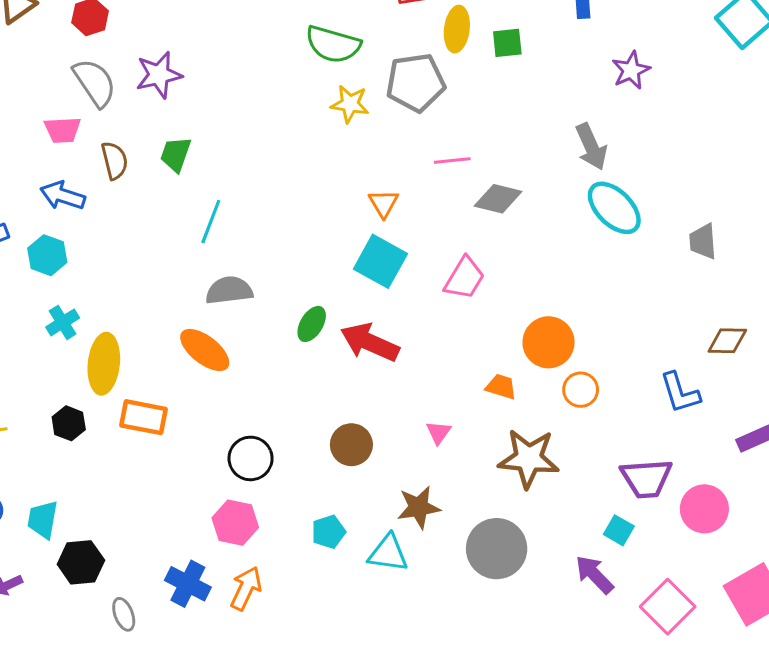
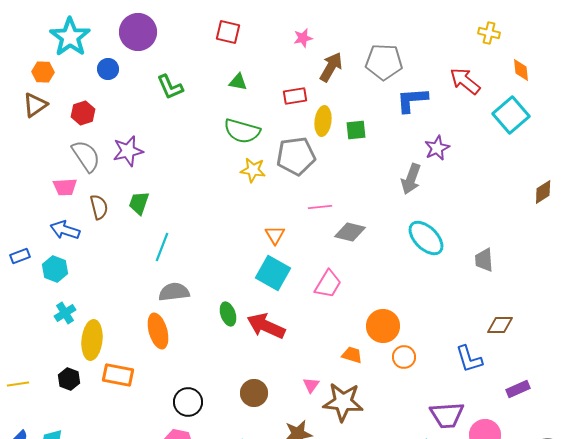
gray arrow: (591, 147) -> (411, 179), moved, turned 44
green ellipse: (312, 324) -> (228, 314), turned -50
orange ellipse: (205, 350) -> (158, 331), turned 36
brown star: (529, 458) -> (343, 402), moved

